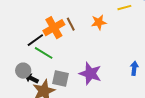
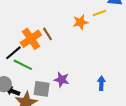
orange star: (99, 22) -> (80, 22), moved
blue arrow: (134, 68) -> (101, 83), moved
purple star: (90, 74) -> (62, 80), moved, size x0.7

